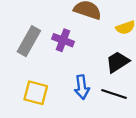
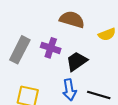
black trapezoid: (118, 62) -> (77, 61), moved

